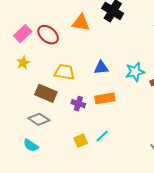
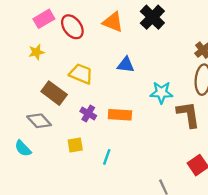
blue triangle: (101, 68) -> (126, 65), moved
cyan line: (102, 136) -> (107, 157), turned -40
yellow square: (81, 141) -> (75, 145), moved

